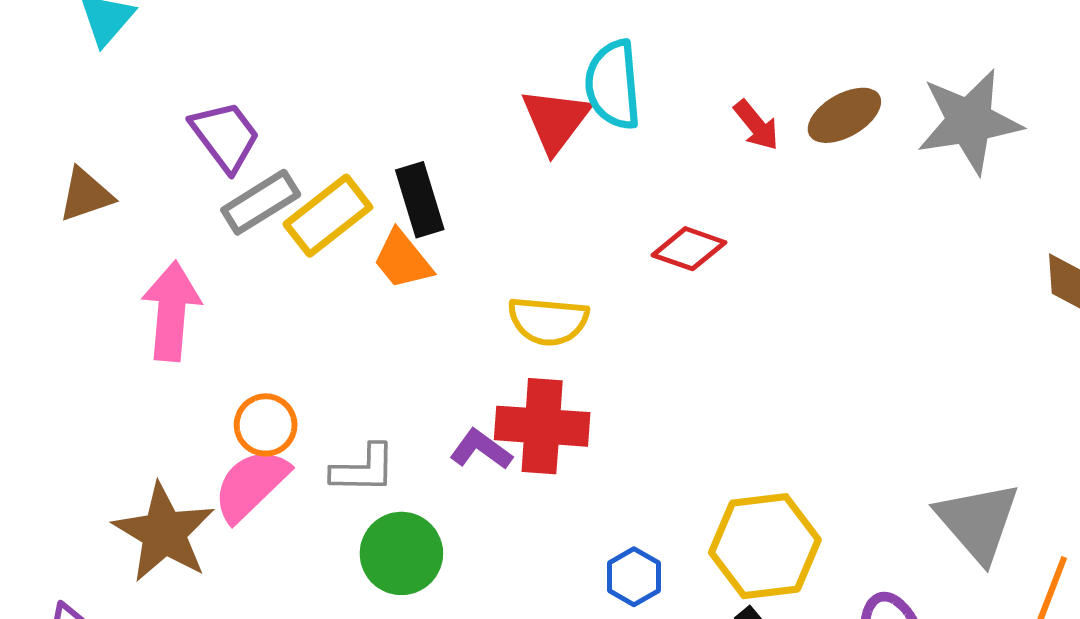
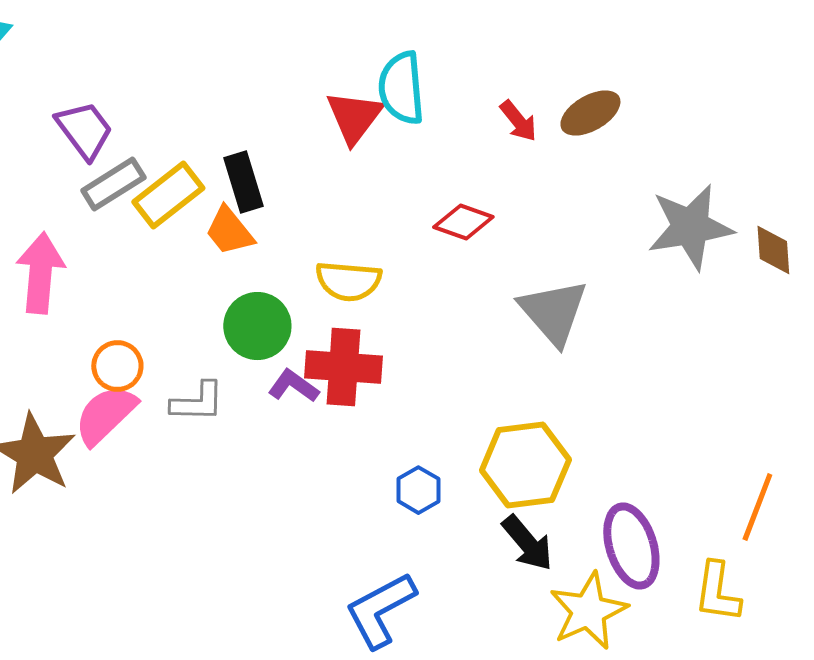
gray star: (969, 121) -> (690, 227), moved
gray triangle: (978, 522) -> (553, 312), moved
green circle: (401, 553) -> (257, 326), moved

